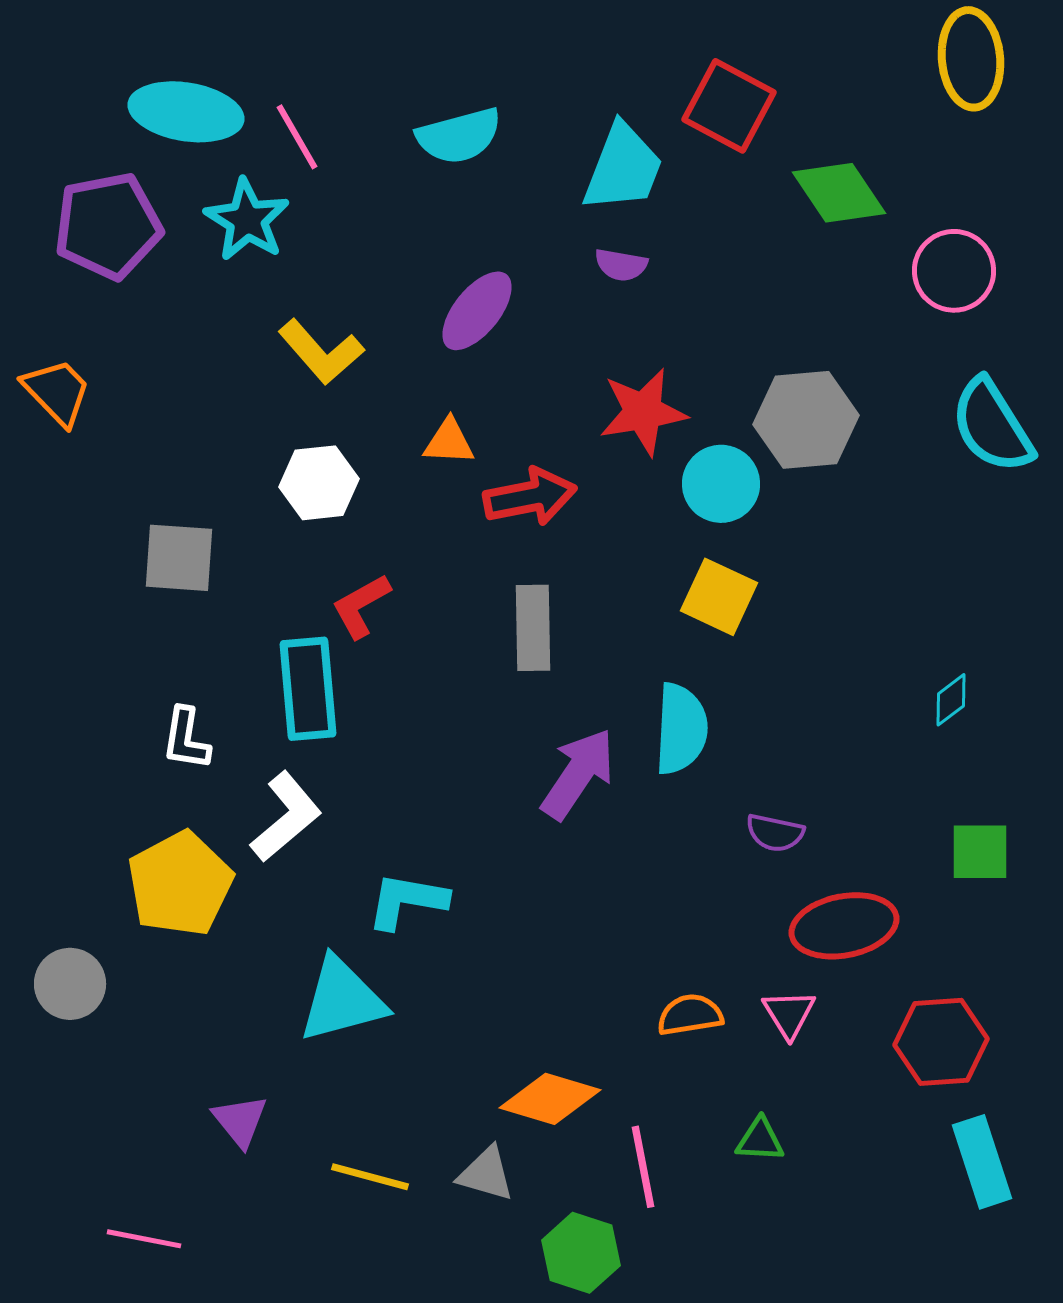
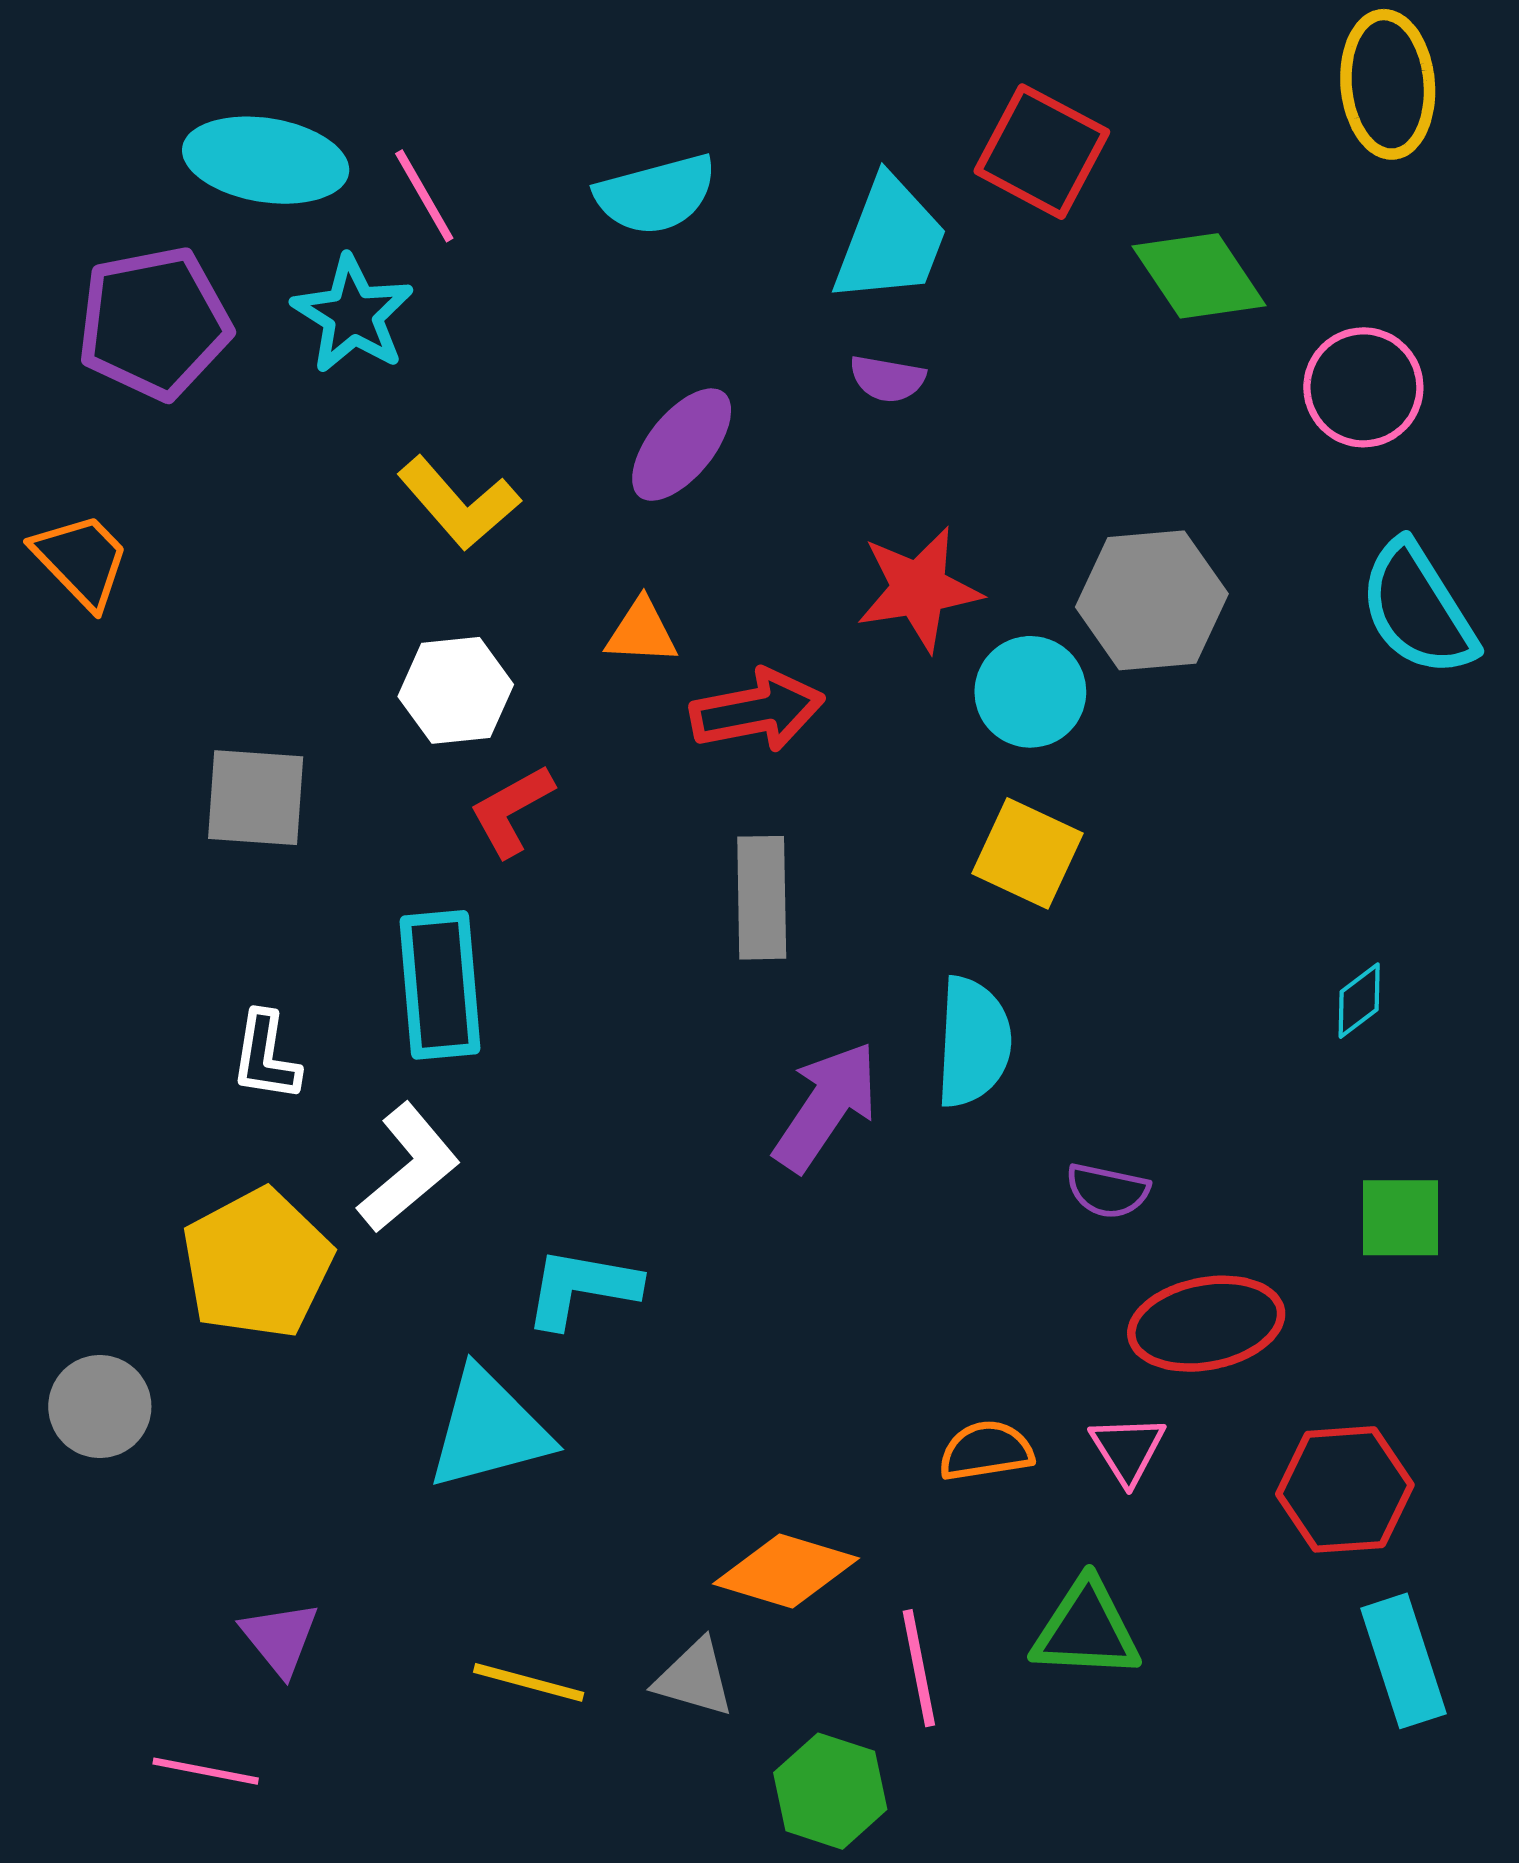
red L-shape: (361, 606) -> (511, 810), moved
purple triangle: (240, 1121) -> (280, 1638), moved
green triangle: (760, 1140) -> (1086, 1630), size x1.6

